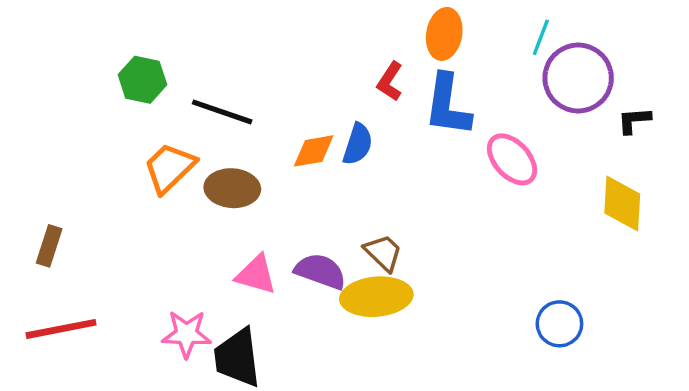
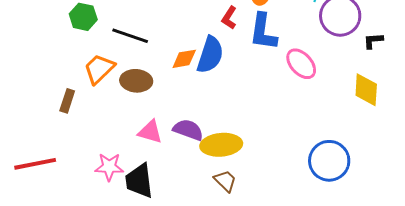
blue semicircle: (358, 144) -> (210, 55), size x1.5
brown rectangle: (49, 246) -> (67, 101), moved
brown trapezoid: (383, 253) -> (225, 181), moved
blue circle: (559, 324) -> (329, 161), size x1.5

